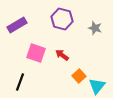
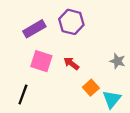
purple rectangle: (17, 25) -> (34, 29), moved
gray star: (95, 28) -> (117, 61), moved

